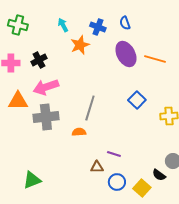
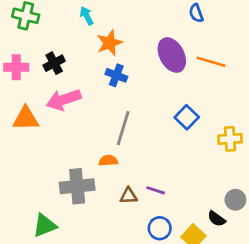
blue semicircle: (125, 23) -> (196, 13), moved
blue cross: (98, 27) -> (116, 75), moved
gray cross: (46, 117) -> (77, 186), moved
brown triangle: (97, 167) -> (129, 196), moved

